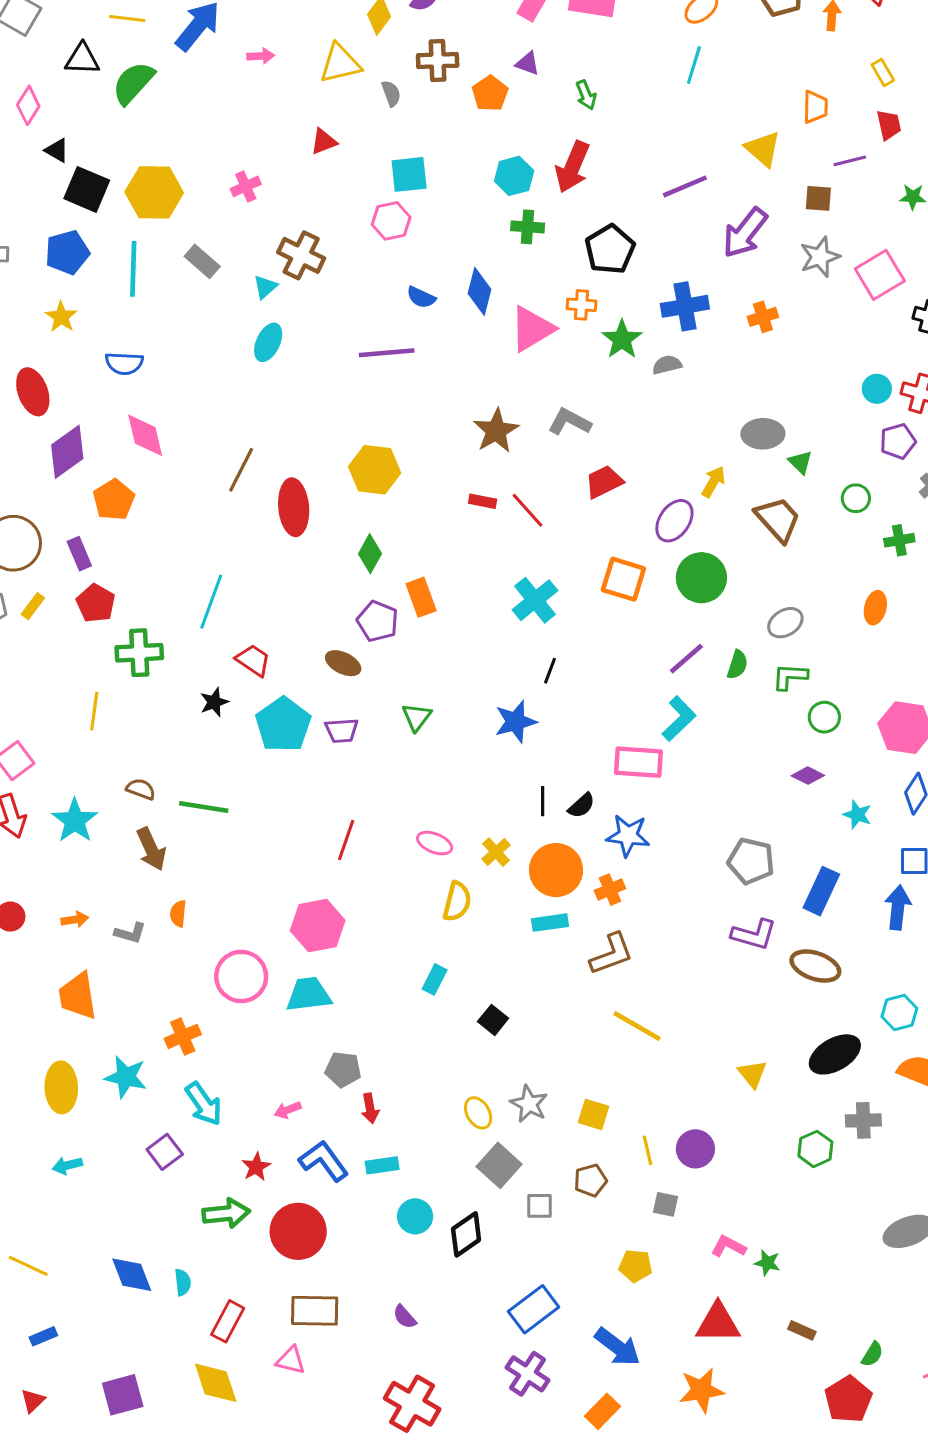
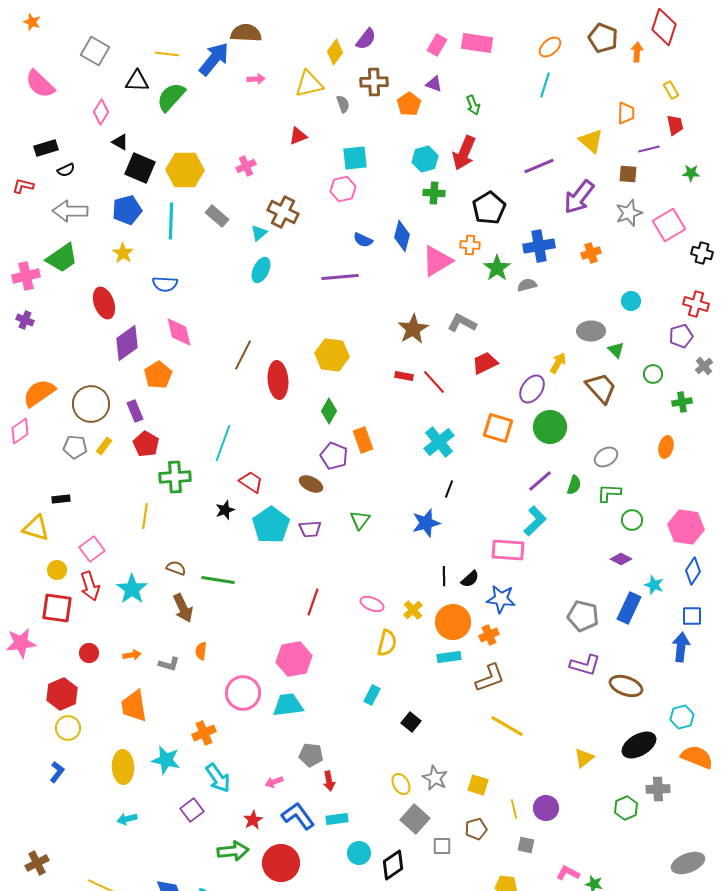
cyan circle: (877, 389) -> (631, 301), moved
blue rectangle: (821, 891) -> (629, 608), moved
yellow triangle: (752, 1074) -> (584, 758), turned 30

